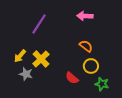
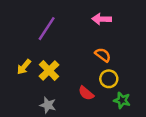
gray star: (26, 74) -> (48, 105), moved

